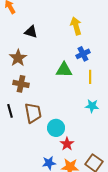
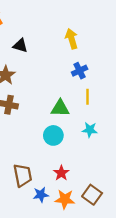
green triangle: (64, 70) -> (60, 108), moved
brown trapezoid: (33, 113) -> (23, 175), moved
cyan circle: (56, 128) -> (53, 135), moved

